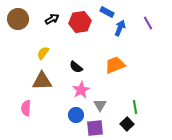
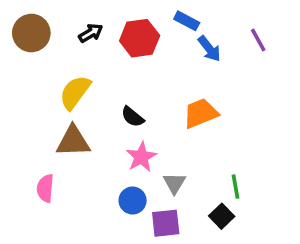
blue arrow: (120, 28) -> (209, 49), turned 119
yellow semicircle: (43, 53) -> (75, 92), size x1.5

